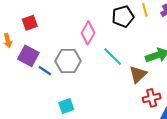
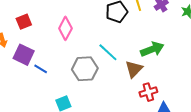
pink diamond: (88, 33) -> (65, 28), moved
gray hexagon: (68, 61) -> (85, 69), moved

